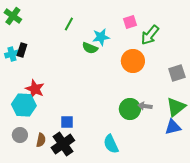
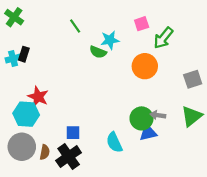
green line: (69, 24) -> (75, 26), turned -64
blue triangle: (173, 127) -> (148, 133), moved
gray circle: (20, 135) -> (22, 147), size x1.6
cyan semicircle: (111, 144) -> (114, 142), moved

